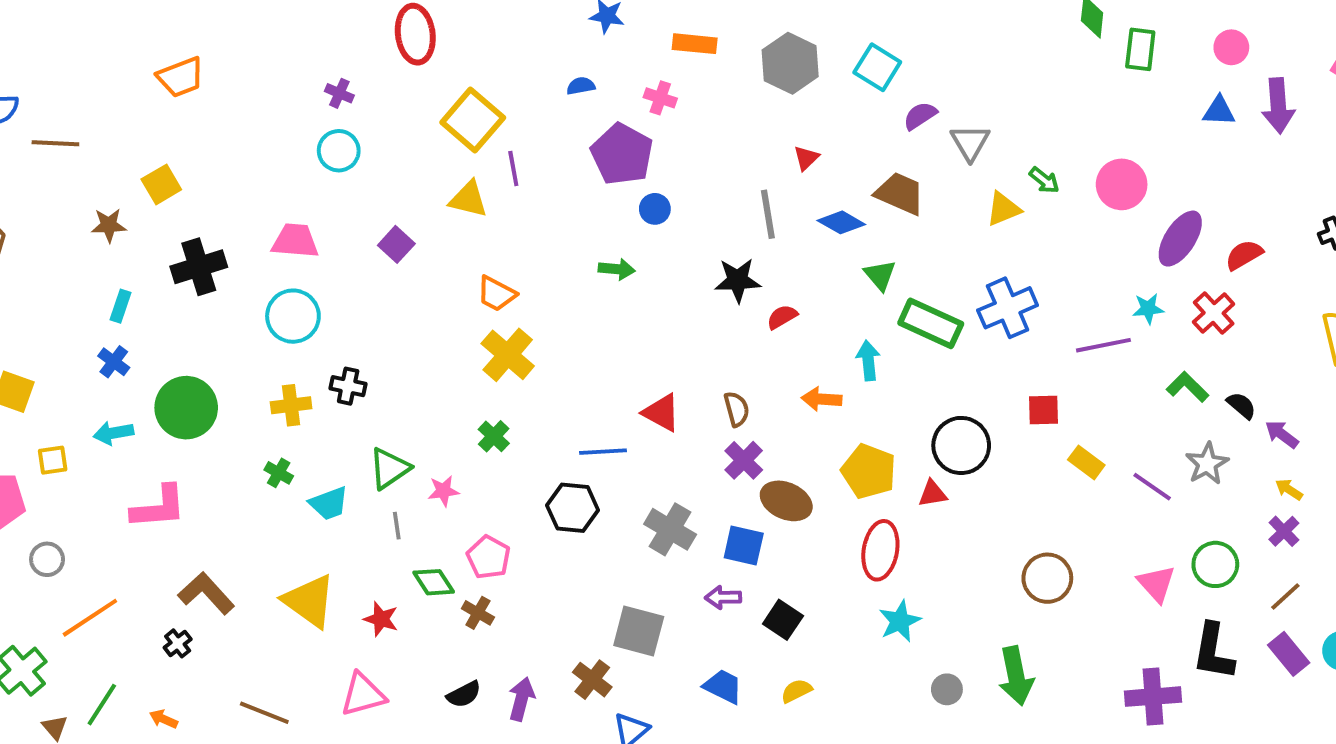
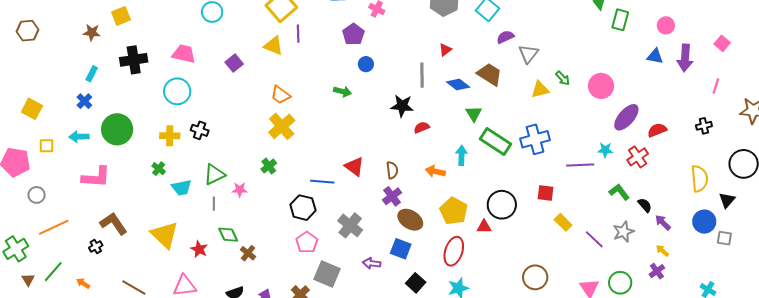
purple pentagon: (622, 154) -> (353, 34), size x0.7
blue square: (744, 545) -> (401, 249), moved
pink pentagon: (489, 557) -> (307, 242), moved
black square: (783, 620) -> (416, 283), moved

